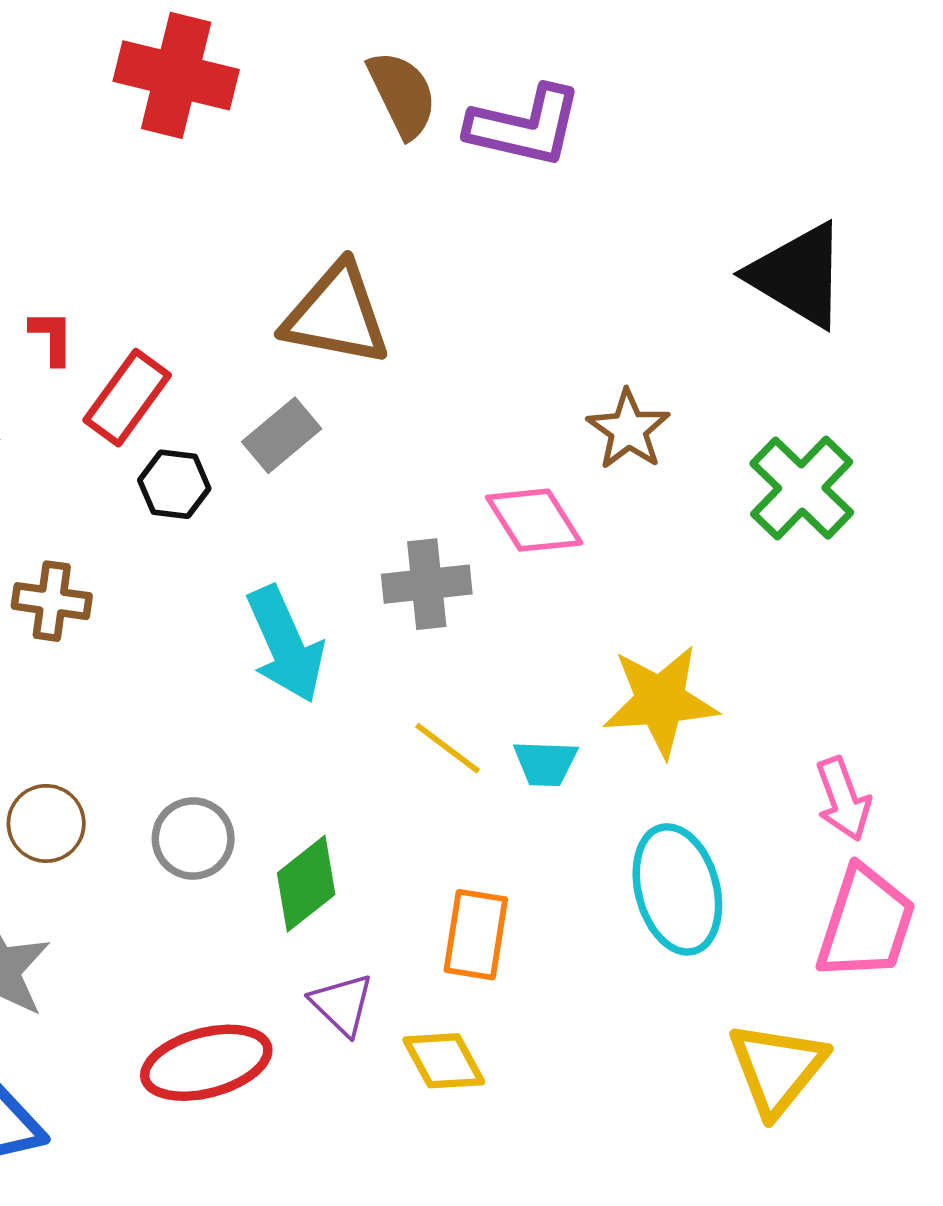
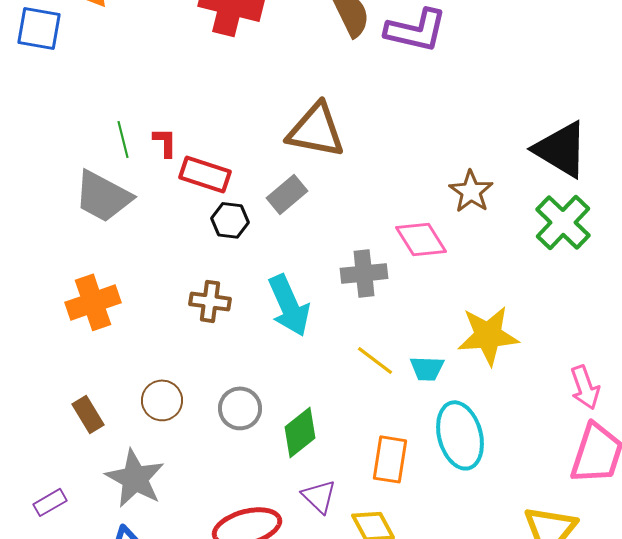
black triangle: (798, 275) -> (561, 149), moved
red rectangle: (127, 398) -> (205, 174), turned 72
brown cross: (52, 601) -> (210, 301), moved
cyan ellipse: (677, 889) -> (460, 435), moved

